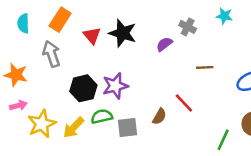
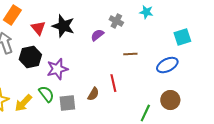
black hexagon: (83, 88) -> (30, 57), moved
red line: (184, 103) -> (113, 83), turned 30
green semicircle: (102, 116) -> (46, 94), turned 66

